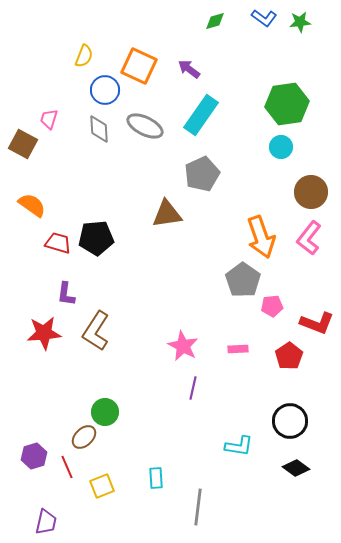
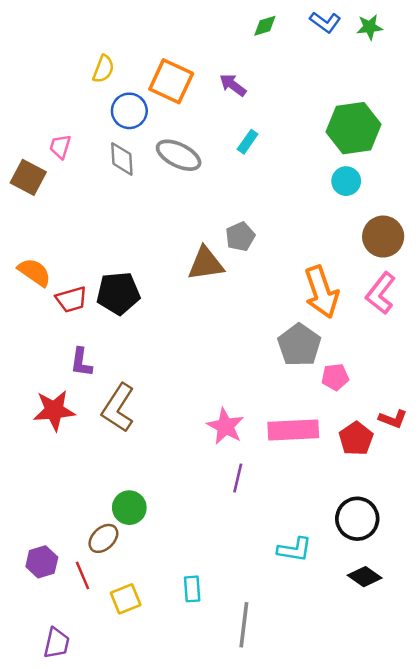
cyan rectangle: (201, 115) -> (248, 142), size x0.5
gray pentagon: (202, 174) -> (240, 237), moved, size x0.7
orange semicircle: (32, 205) -> (34, 272), moved
red trapezoid: (58, 243) -> (71, 299), turned 148
red L-shape: (317, 323) -> (393, 419), moved, size x0.7
pink rectangle: (238, 349) -> (293, 430), size x2.0

